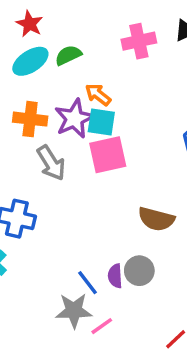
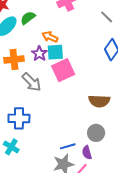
purple star: (74, 119) -> (39, 54), size x0.7
purple semicircle: (115, 276) -> (87, 153), moved
blue line: (88, 283) -> (68, 146), turned -56

